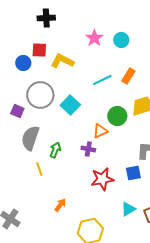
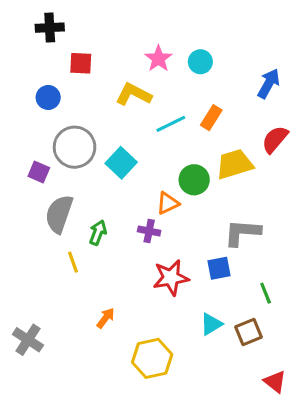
black cross: (46, 18) -> (50, 28), moved
red square: (39, 50) -> (81, 63), moved
yellow L-shape: (62, 61) -> (134, 94), moved

